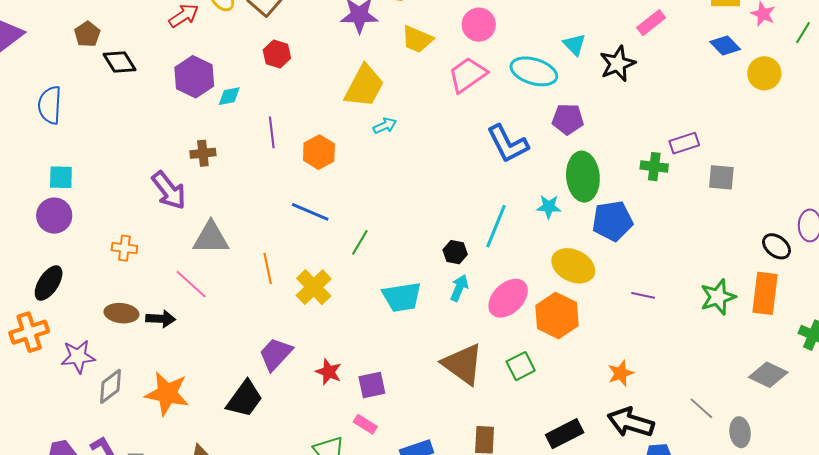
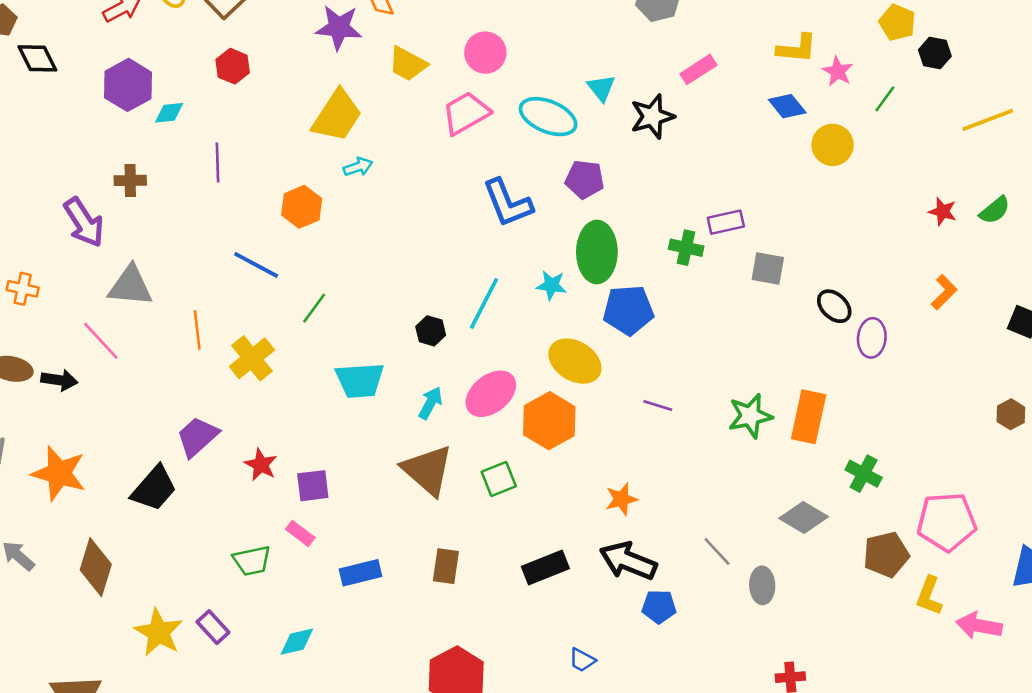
orange hexagon: (319, 152) -> (302, 207), moved
black ellipse: (777, 246) -> (834, 306), moved
cyan arrow: (459, 288) -> (430, 403), moved

